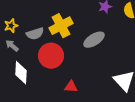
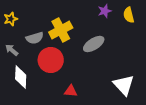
yellow star: (11, 26) -> (11, 19), moved

